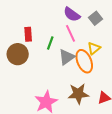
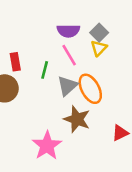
purple semicircle: (72, 14) -> (68, 31), turned -30
yellow triangle: (94, 48) -> (99, 48), moved
brown star: (78, 94) -> (77, 119), moved, turned 30

